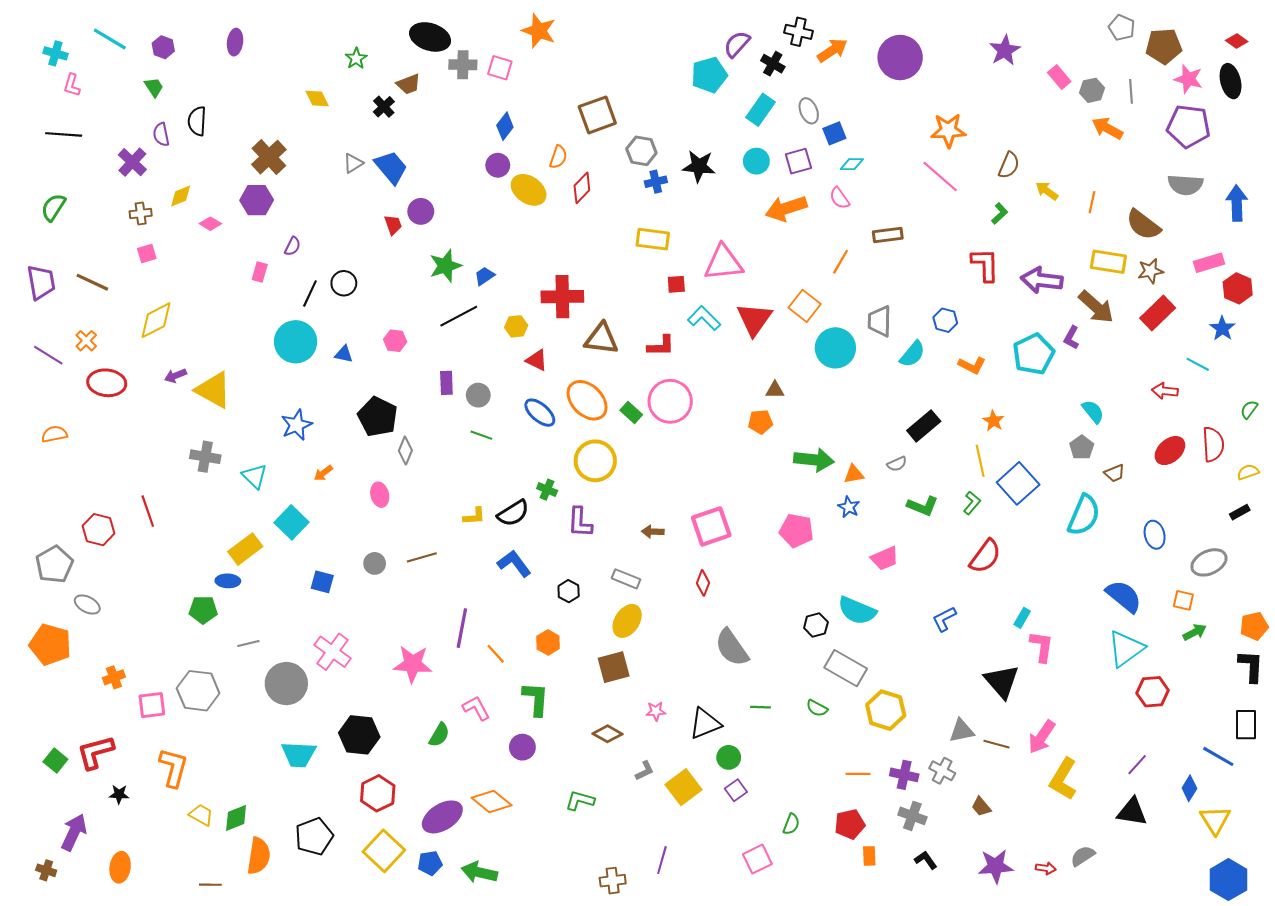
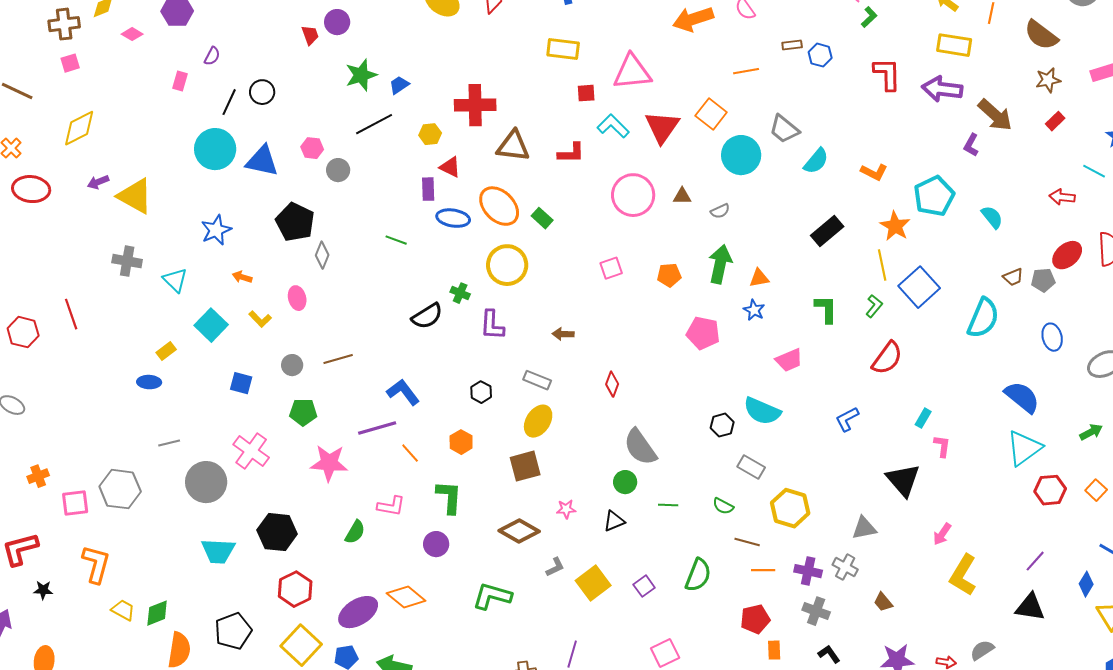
brown cross: (141, 213) -> (64, 24), size x1.4
green L-shape: (1000, 213) -> (869, 17), moved
brown rectangle: (888, 235) -> (792, 45), size x0.7
orange line: (841, 262) -> (746, 71), turned 50
yellow rectangle: (1108, 262) -> (954, 45), moved
red rectangle: (1158, 313) -> (1055, 121), size x0.6
blue hexagon: (945, 320) -> (820, 55), moved
gray trapezoid: (880, 321) -> (784, 129), turned -52
blue triangle: (344, 354) -> (262, 161), size x1.8
cyan pentagon: (1033, 354) -> (934, 196), moved
purple rectangle: (446, 383) -> (428, 189), moved
gray circle: (478, 395) -> (338, 170), moved
pink circle: (670, 401) -> (633, 195), moved
blue ellipse: (540, 413) -> (453, 218), turned -32
orange star: (993, 421) -> (895, 226), size x1.4
orange pentagon: (760, 422) -> (669, 275), moved
gray pentagon: (1082, 447) -> (1043, 280), moved, turned 30
green arrow: (814, 460) -> (720, 264), turned -84
gray semicircle: (897, 464) -> (720, 211), moved
orange arrow: (323, 473) -> (242, 277), turned 54
green L-shape: (923, 506) -> (826, 309), turned -112
yellow L-shape: (474, 516) -> (260, 319), moved, turned 50
pink square: (711, 526) -> (611, 268), moved, size x0.6
yellow rectangle: (245, 549) -> (166, 351), size x0.6
blue L-shape: (514, 563) -> (403, 392), moved
orange square: (1183, 600) -> (1096, 490), moved, turned 30
green pentagon: (203, 610) -> (303, 412), moved
purple line: (462, 628) -> (377, 428), turned 63
pink L-shape: (1042, 647) -> (942, 446), size x0.7
gray rectangle: (846, 668) -> (751, 467), size x0.7
pink L-shape: (476, 708) -> (391, 506), turned 128
black triangle: (705, 724) -> (614, 521), size x0.7
brown diamond: (608, 734) -> (519, 531), size x1.4
pink arrow: (1042, 737) -> (942, 534), size x0.7
brown line: (997, 744) -> (747, 542), moved
green circle: (729, 757) -> (625, 482), moved
green L-shape: (580, 801) -> (492, 596), size x1.4
green semicircle: (791, 824) -> (698, 575), moved, size x1.6

